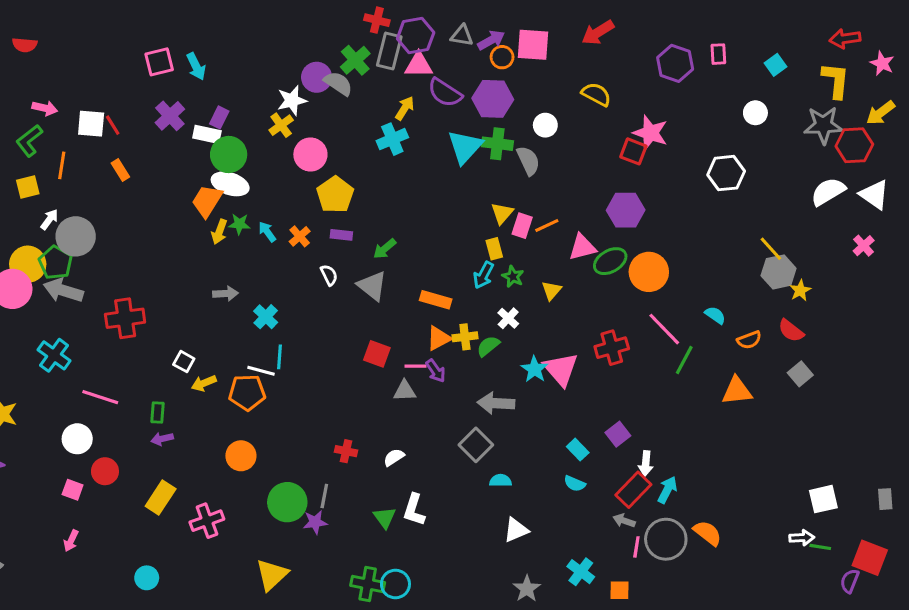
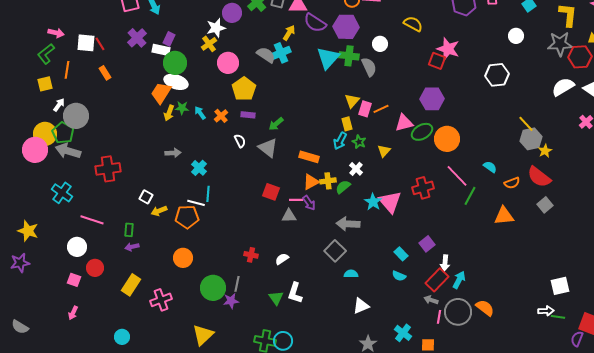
gray semicircle: (338, 83) -> (266, 55), moved
red semicircle: (791, 331) -> (539, 177), size x1.4

